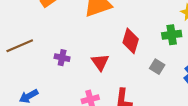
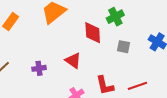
green cross: (172, 35) -> (115, 17), moved

